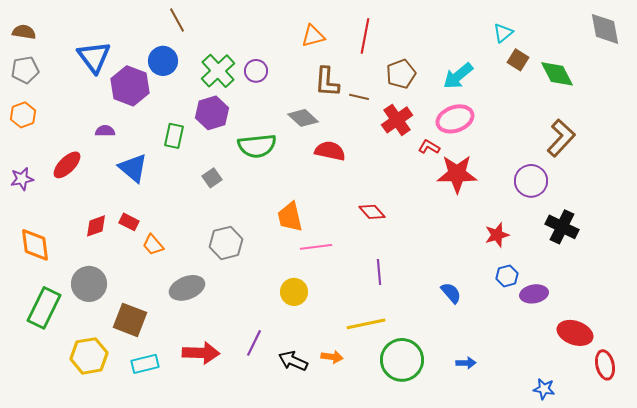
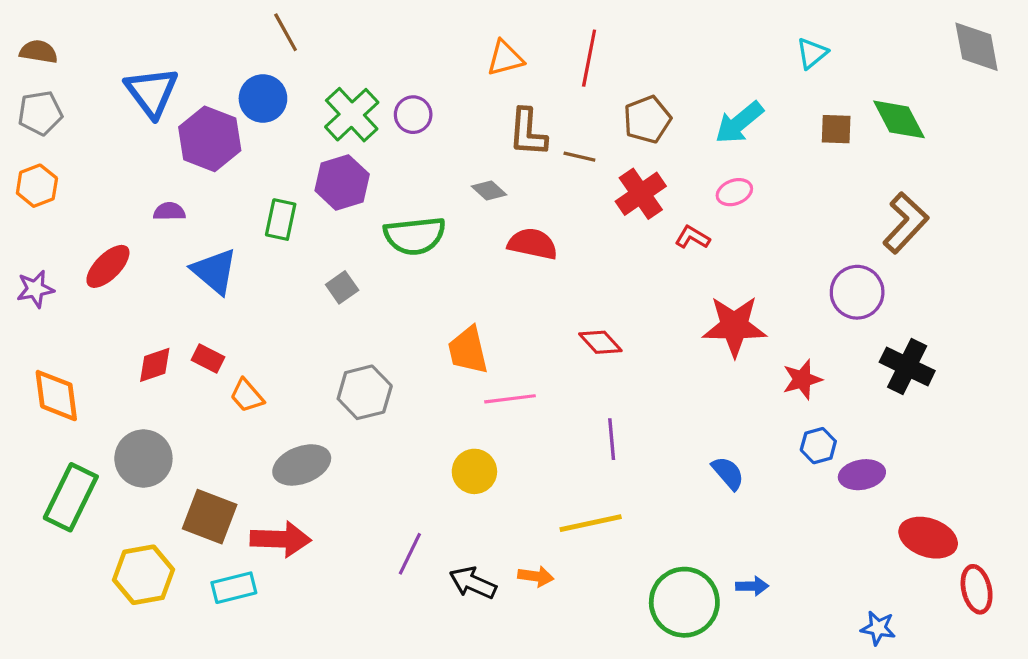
brown square: (518, 60) -> (836, 129), moved, turned -30
gray diamond: (303, 118) -> (489, 191), size x0.7
pink ellipse: (455, 119) -> (734, 192), size x0.6
red star: (457, 174) -> (734, 326), moved
red arrow: (201, 353) -> (281, 539), moved
green circle: (402, 360) -> (684, 602), moved

